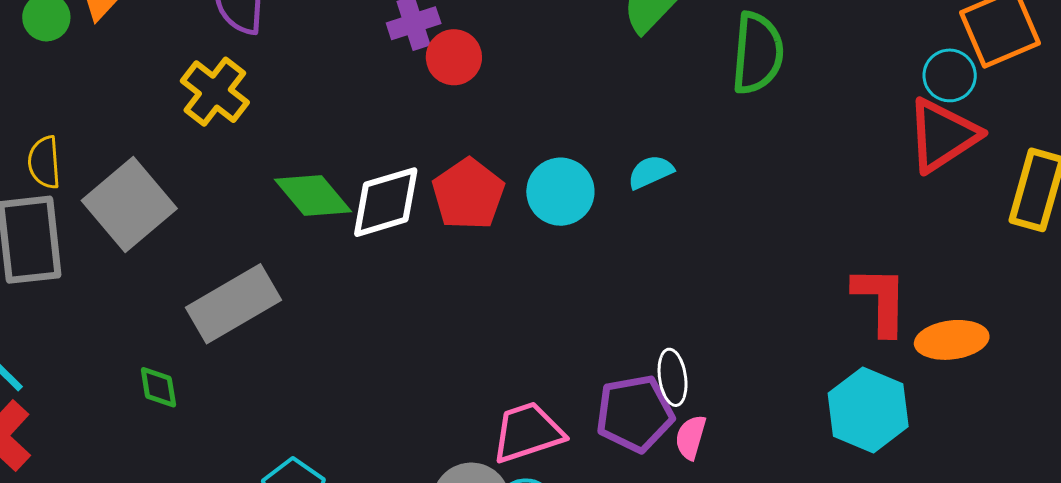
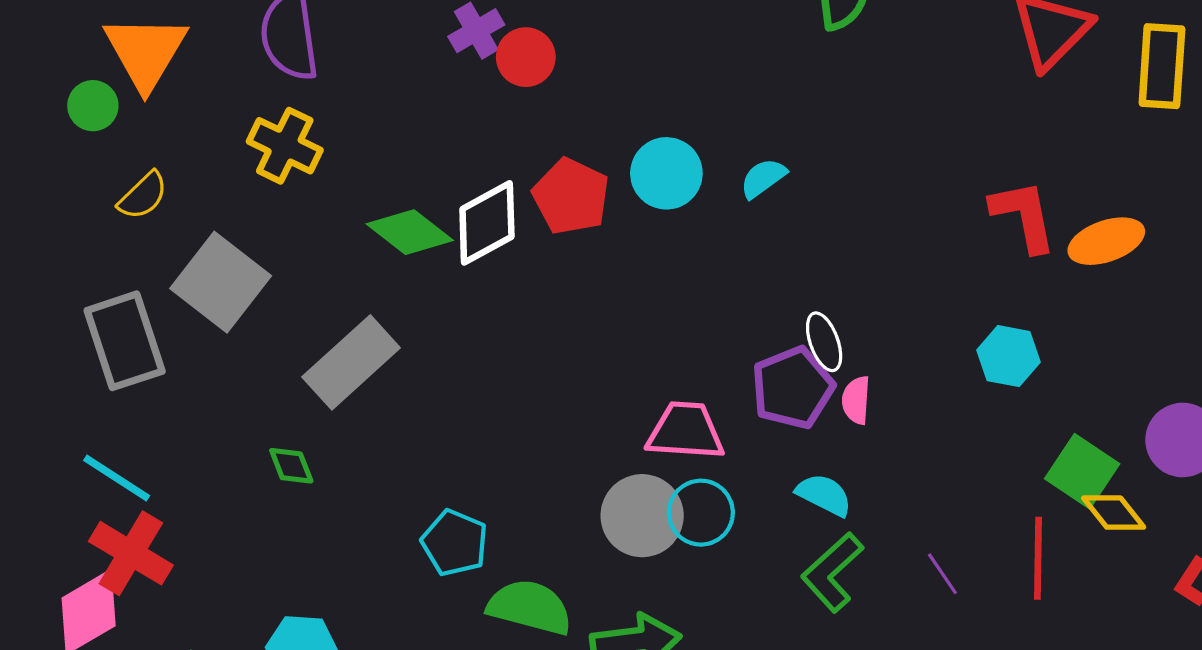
yellow semicircle: (44, 162) -> (143, 196), moved, turned -118
cyan semicircle: (651, 172) -> (763, 178), moved
cyan hexagon: (868, 410) -> (1009, 356), moved, size x0.7
pink trapezoid: (528, 432) -> (685, 431), turned 34

